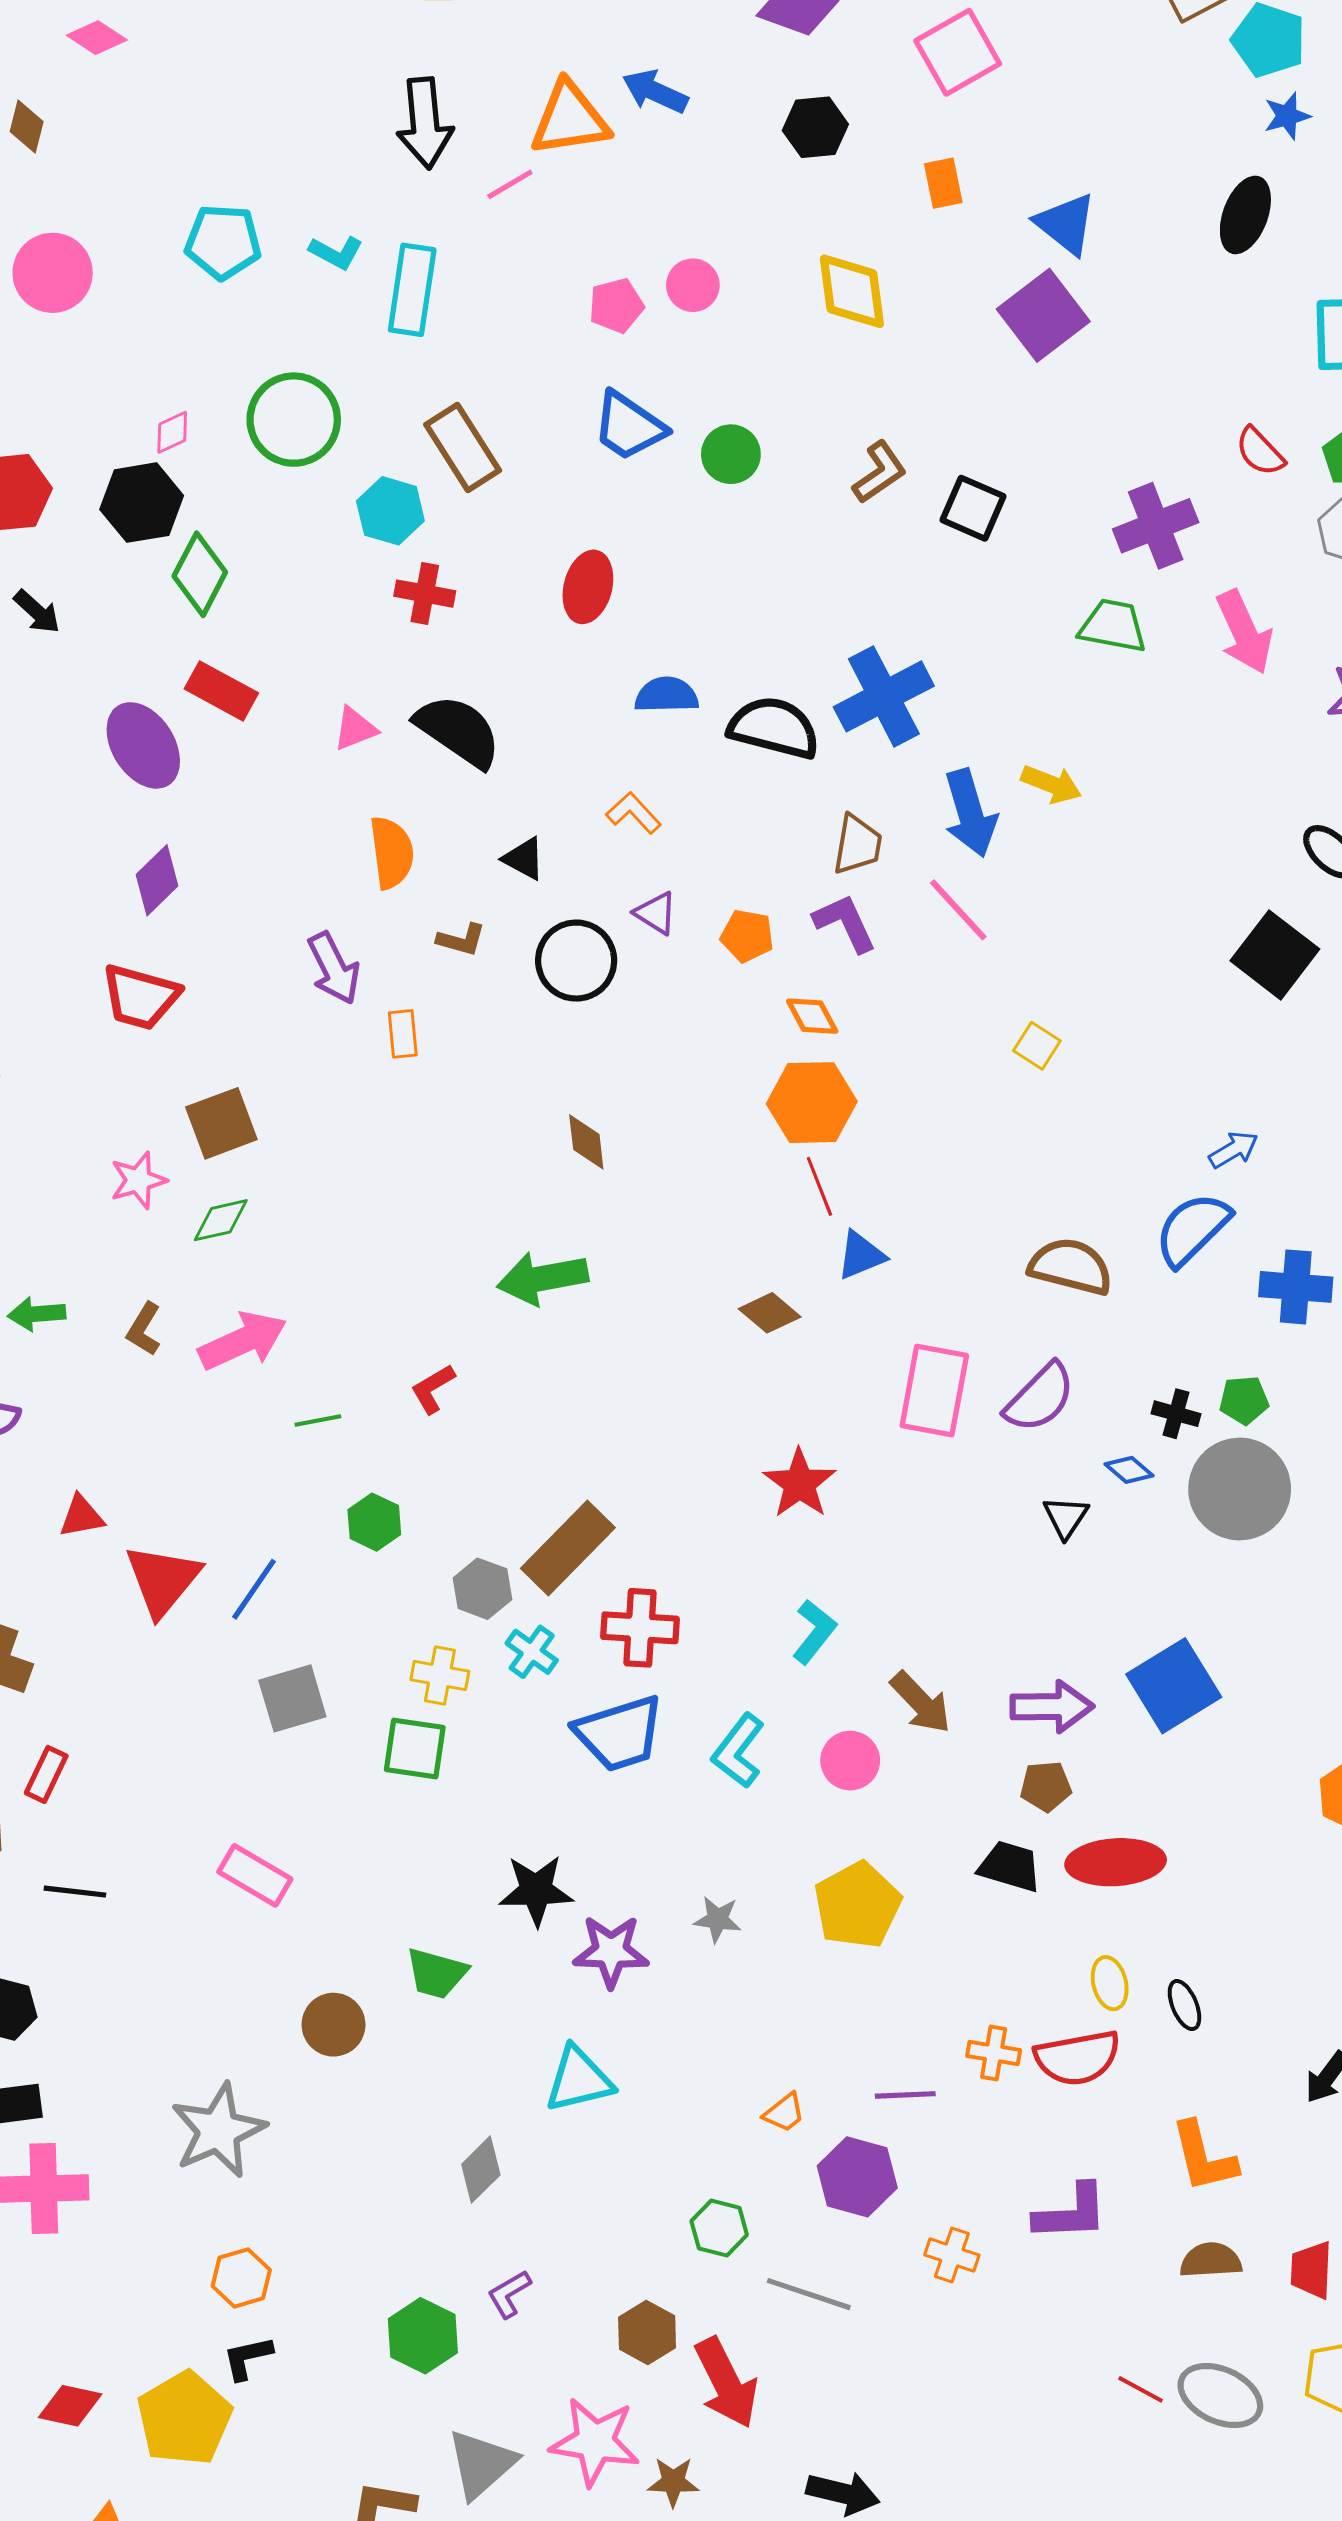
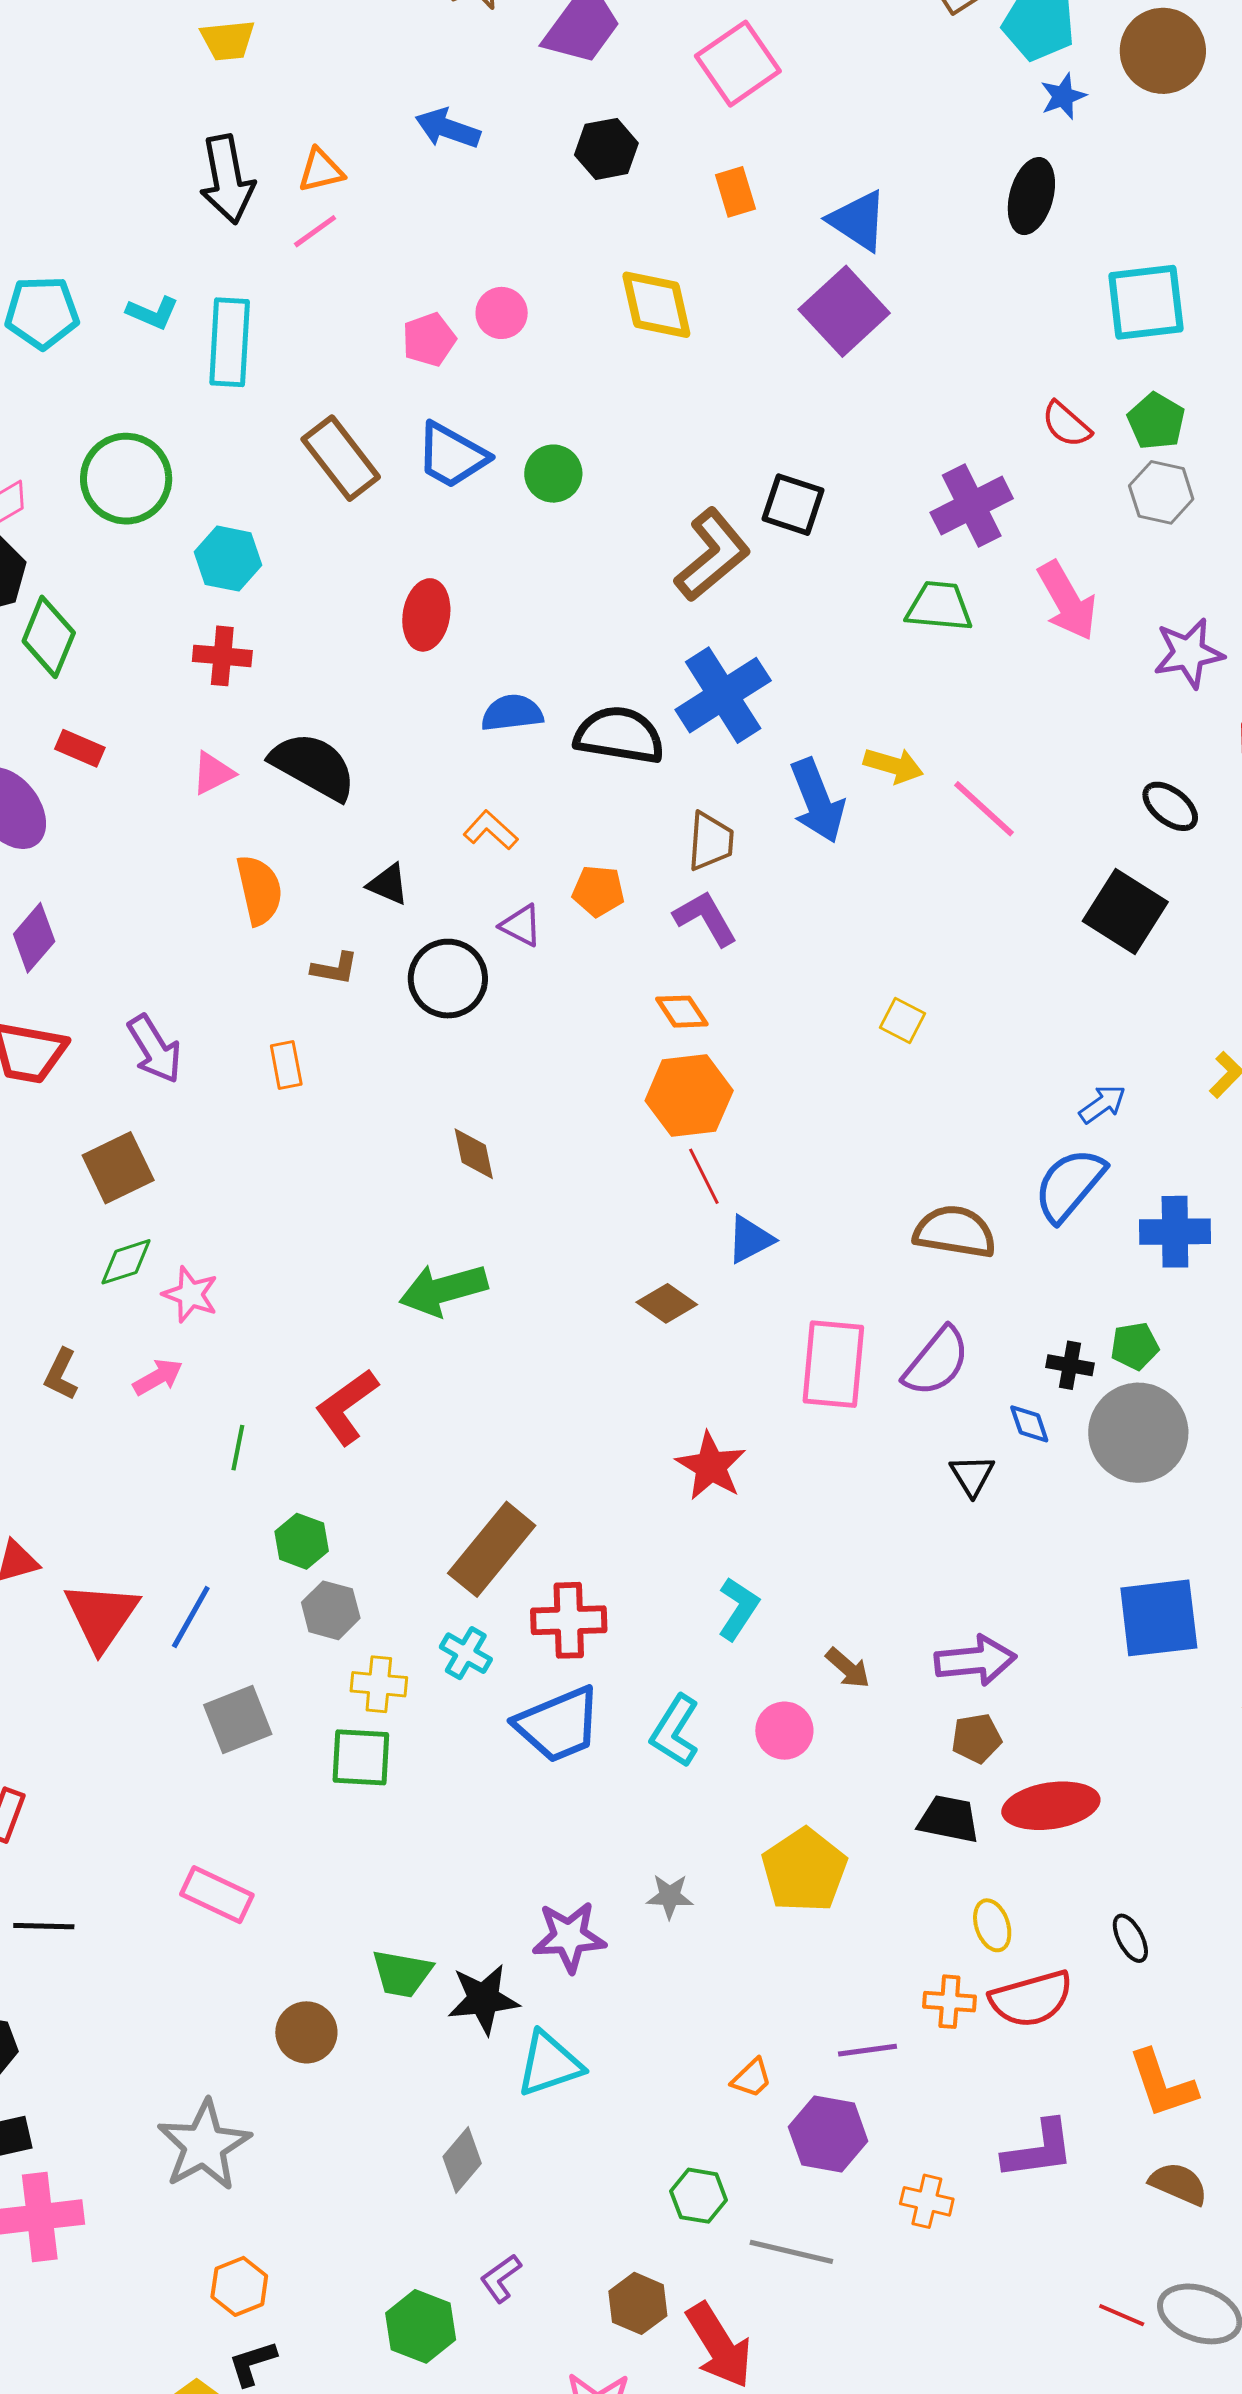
orange triangle: (570, 119) -> (321, 170), moved, size x0.6
brown rectangle: (463, 447) -> (341, 458), moved
brown L-shape: (880, 472) -> (712, 555), moved, size x1.5
red cross: (425, 594) -> (222, 656), moved
red rectangle: (221, 691) -> (80, 748), size x0.7
pink line: (958, 910) -> (984, 809), moved
orange pentagon: (747, 936) -> (598, 891), moved
purple arrow: (334, 968) -> (155, 1049), moved
pink star: (138, 1180) -> (190, 1294), moved, turned -30
pink arrow: (243, 1341) -> (158, 1377), size x0.6
red L-shape: (433, 1389) -> (347, 1407), size x1.5
green line: (318, 1420) -> (238, 1448), turned -63
blue diamond: (1129, 1470) -> (1029, 1424), turned 36
gray hexagon: (482, 1589) -> (331, 1610), moved
blue square: (1174, 1686) -> (1159, 1618), moved, turned 30
brown arrow: (921, 1703) -> (848, 1668), size x0.7
black star: (536, 1890) -> (483, 1999), moved
yellow ellipse: (1110, 1983) -> (992, 1925), moved
brown semicircle: (1211, 2260) -> (1178, 2184), turned 32

